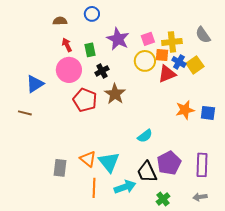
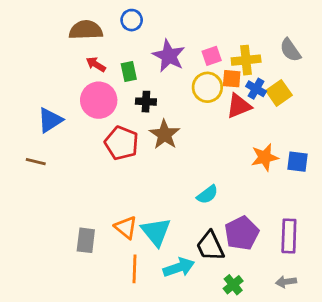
brown semicircle: (60, 21) -> (86, 30), size x1.6
red arrow: (67, 45) -> (96, 64), turned -32
black cross: (102, 71) -> (146, 102), turned 32

